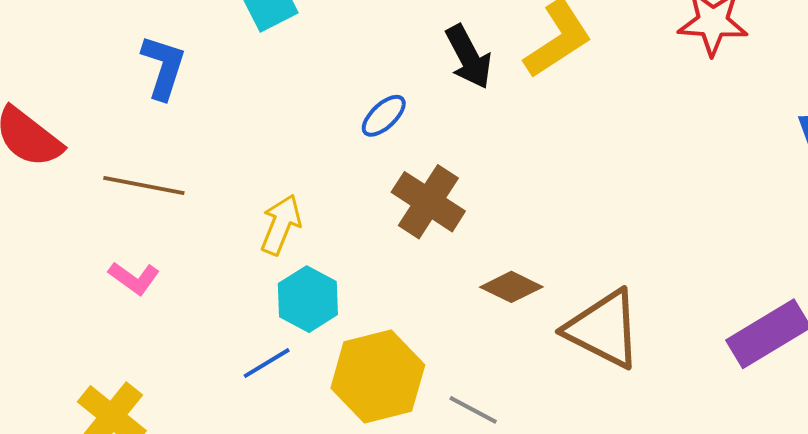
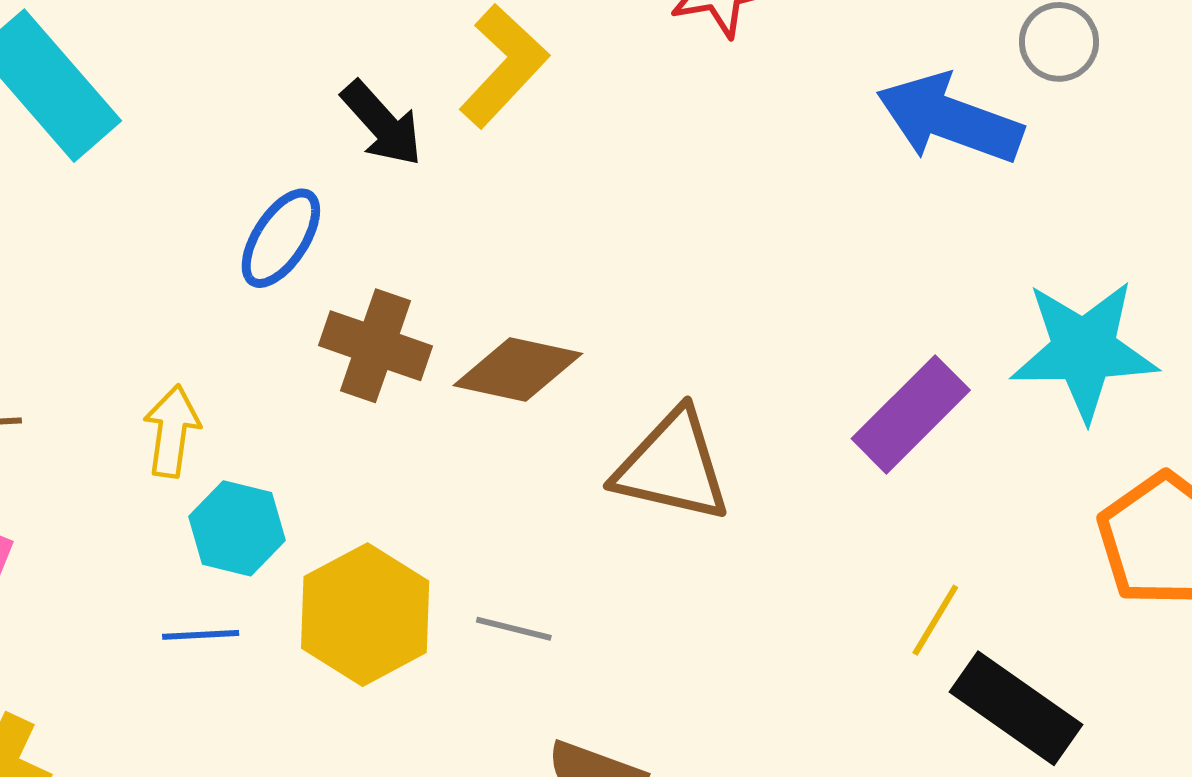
blue ellipse: (384, 116) -> (281, 238), size x1.4
brown diamond: (511, 287) -> (518, 369), moved, size x1.4
blue line: (267, 363) -> (201, 635), turned 42

